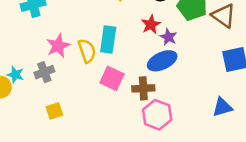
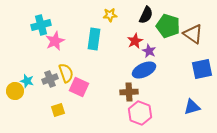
cyan rectangle: (108, 39) -> (94, 39), moved
pink star: (58, 46) -> (55, 41), moved
yellow semicircle: (87, 51) -> (66, 73), moved
pink square: (112, 78) -> (79, 87), moved

